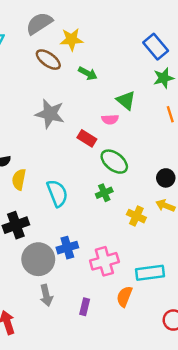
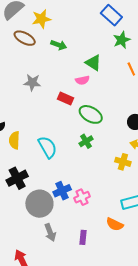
gray star: (50, 114) -> (32, 83), size x0.7
yellow cross: (136, 216) -> (123, 162), moved
pink cross: (104, 261) -> (82, 197), moved, size x0.7
orange semicircle: (124, 296) -> (115, 224), turned -78

